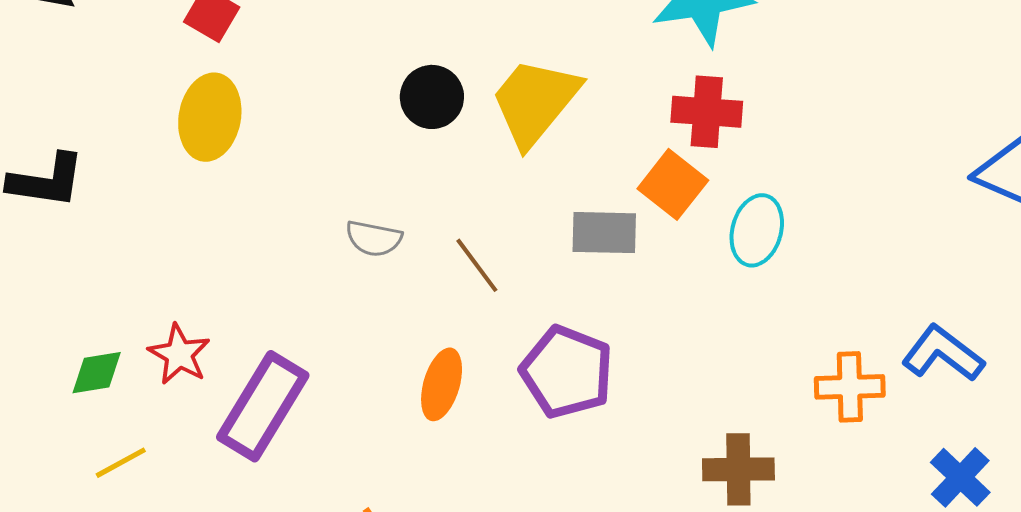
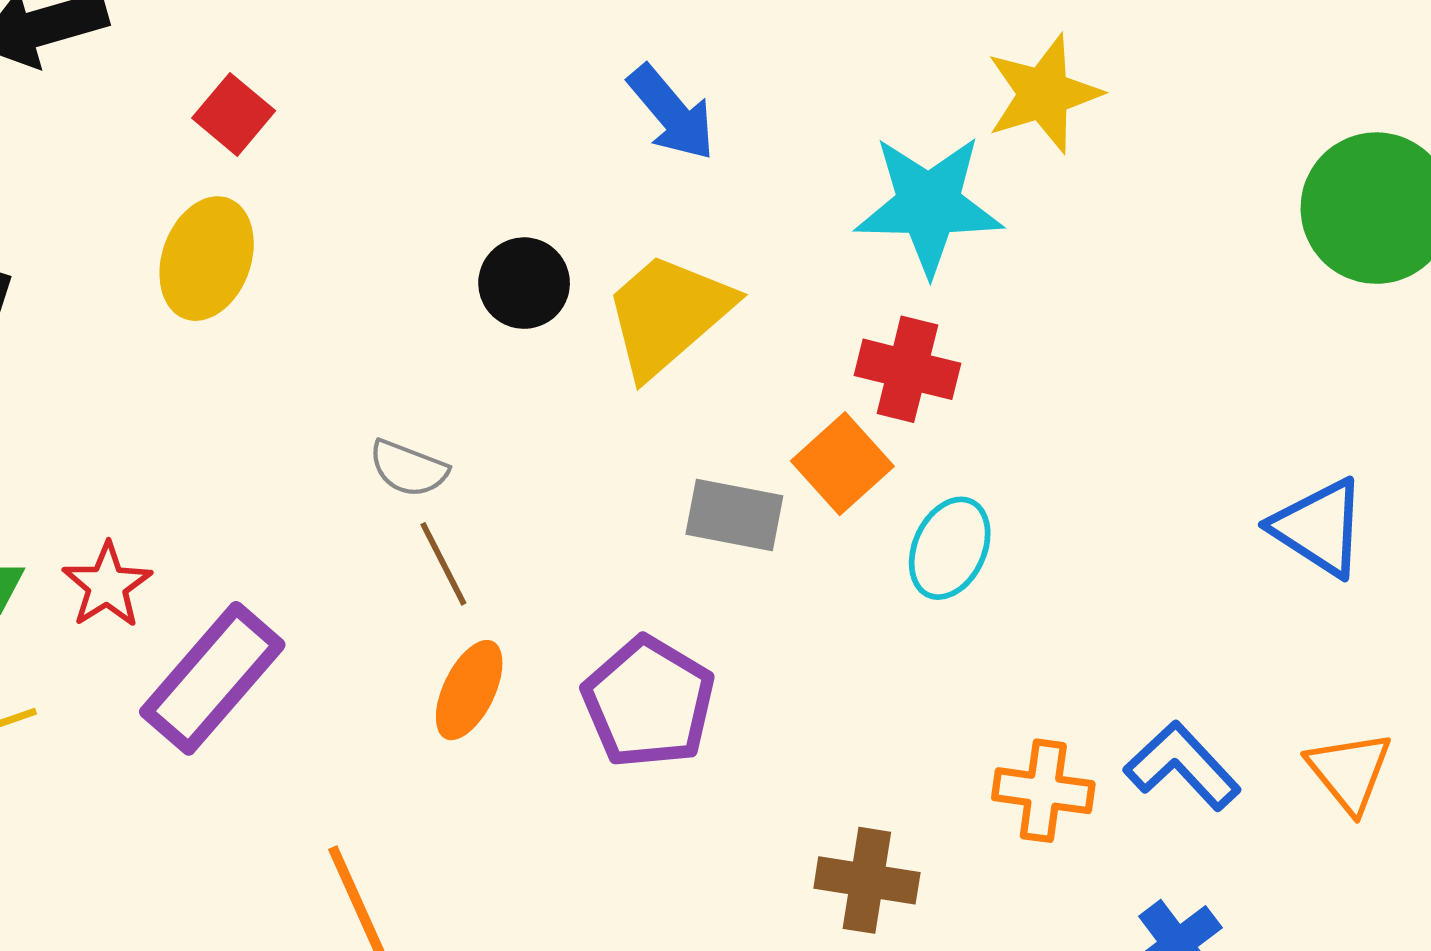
brown line: (477, 265) -> (443, 564), moved

